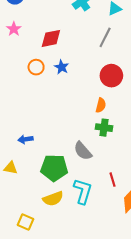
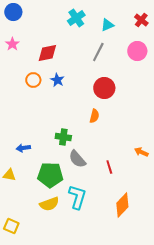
green cross: (104, 128) -> (63, 137), moved
red line: (112, 180) -> (109, 167), moved
yellow square: (25, 222) -> (11, 226), moved

